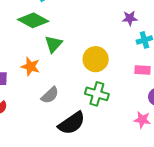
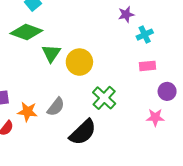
yellow circle: (96, 59) -> (79, 62), moved
orange star: (30, 67) -> (27, 112), moved
green cross: (97, 94) -> (104, 98), turned 35

